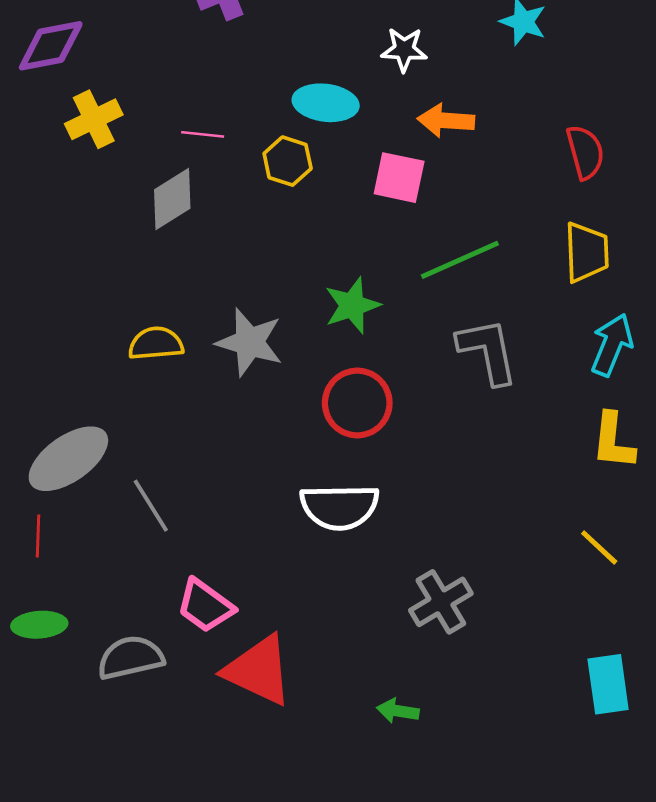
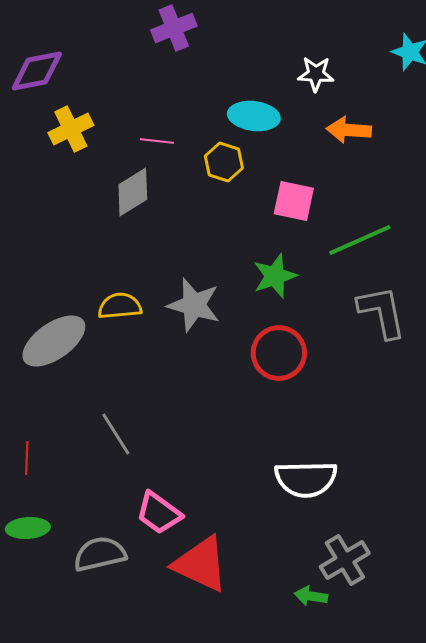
pink square: (399, 178) -> (294, 201), moved
gray ellipse: (68, 459) -> (54, 341), moved
white semicircle: (340, 507) -> (306, 479), moved
gray cross: (441, 602) -> (345, 560), moved

